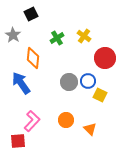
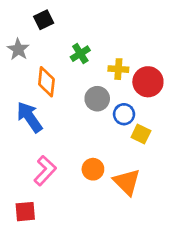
yellow cross: (84, 36) -> (118, 69), moved, turned -32
gray circle: (69, 82) -> (97, 99), moved
orange triangle: (90, 129) -> (127, 182), size x1.5
red square: (18, 141) -> (25, 212), moved

